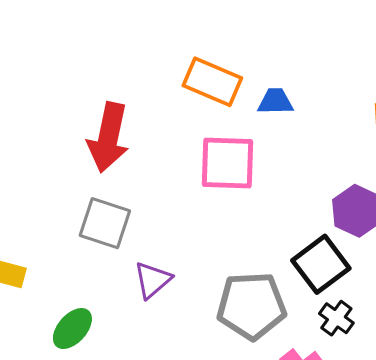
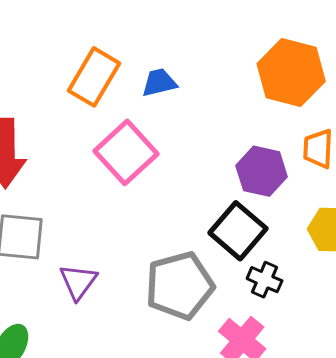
orange rectangle: (212, 82) -> (94, 77), turned -70
pink square: (228, 163) -> (126, 152), turned -32

